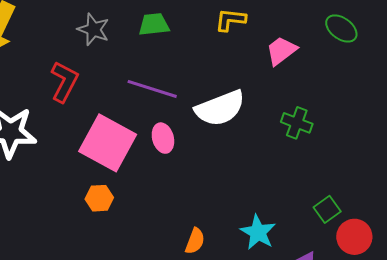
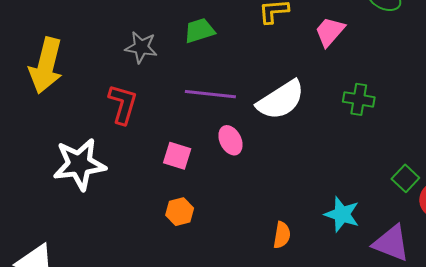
pink square: (108, 143) -> (177, 156), size x0.5

